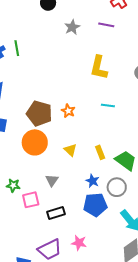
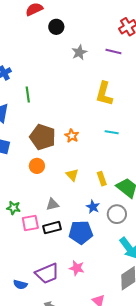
green line: (17, 48) -> (28, 94), moved
orange circle: (35, 142) -> (37, 166), size x0.6
gray triangle: (52, 180) -> (52, 204), turned 40
blue pentagon: (95, 205) -> (81, 232), moved
black rectangle: (56, 213) -> (52, 228), moved

